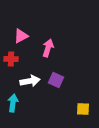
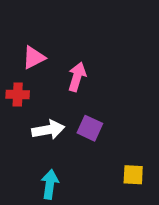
cyan arrow: (13, 103) -> (50, 184), moved

